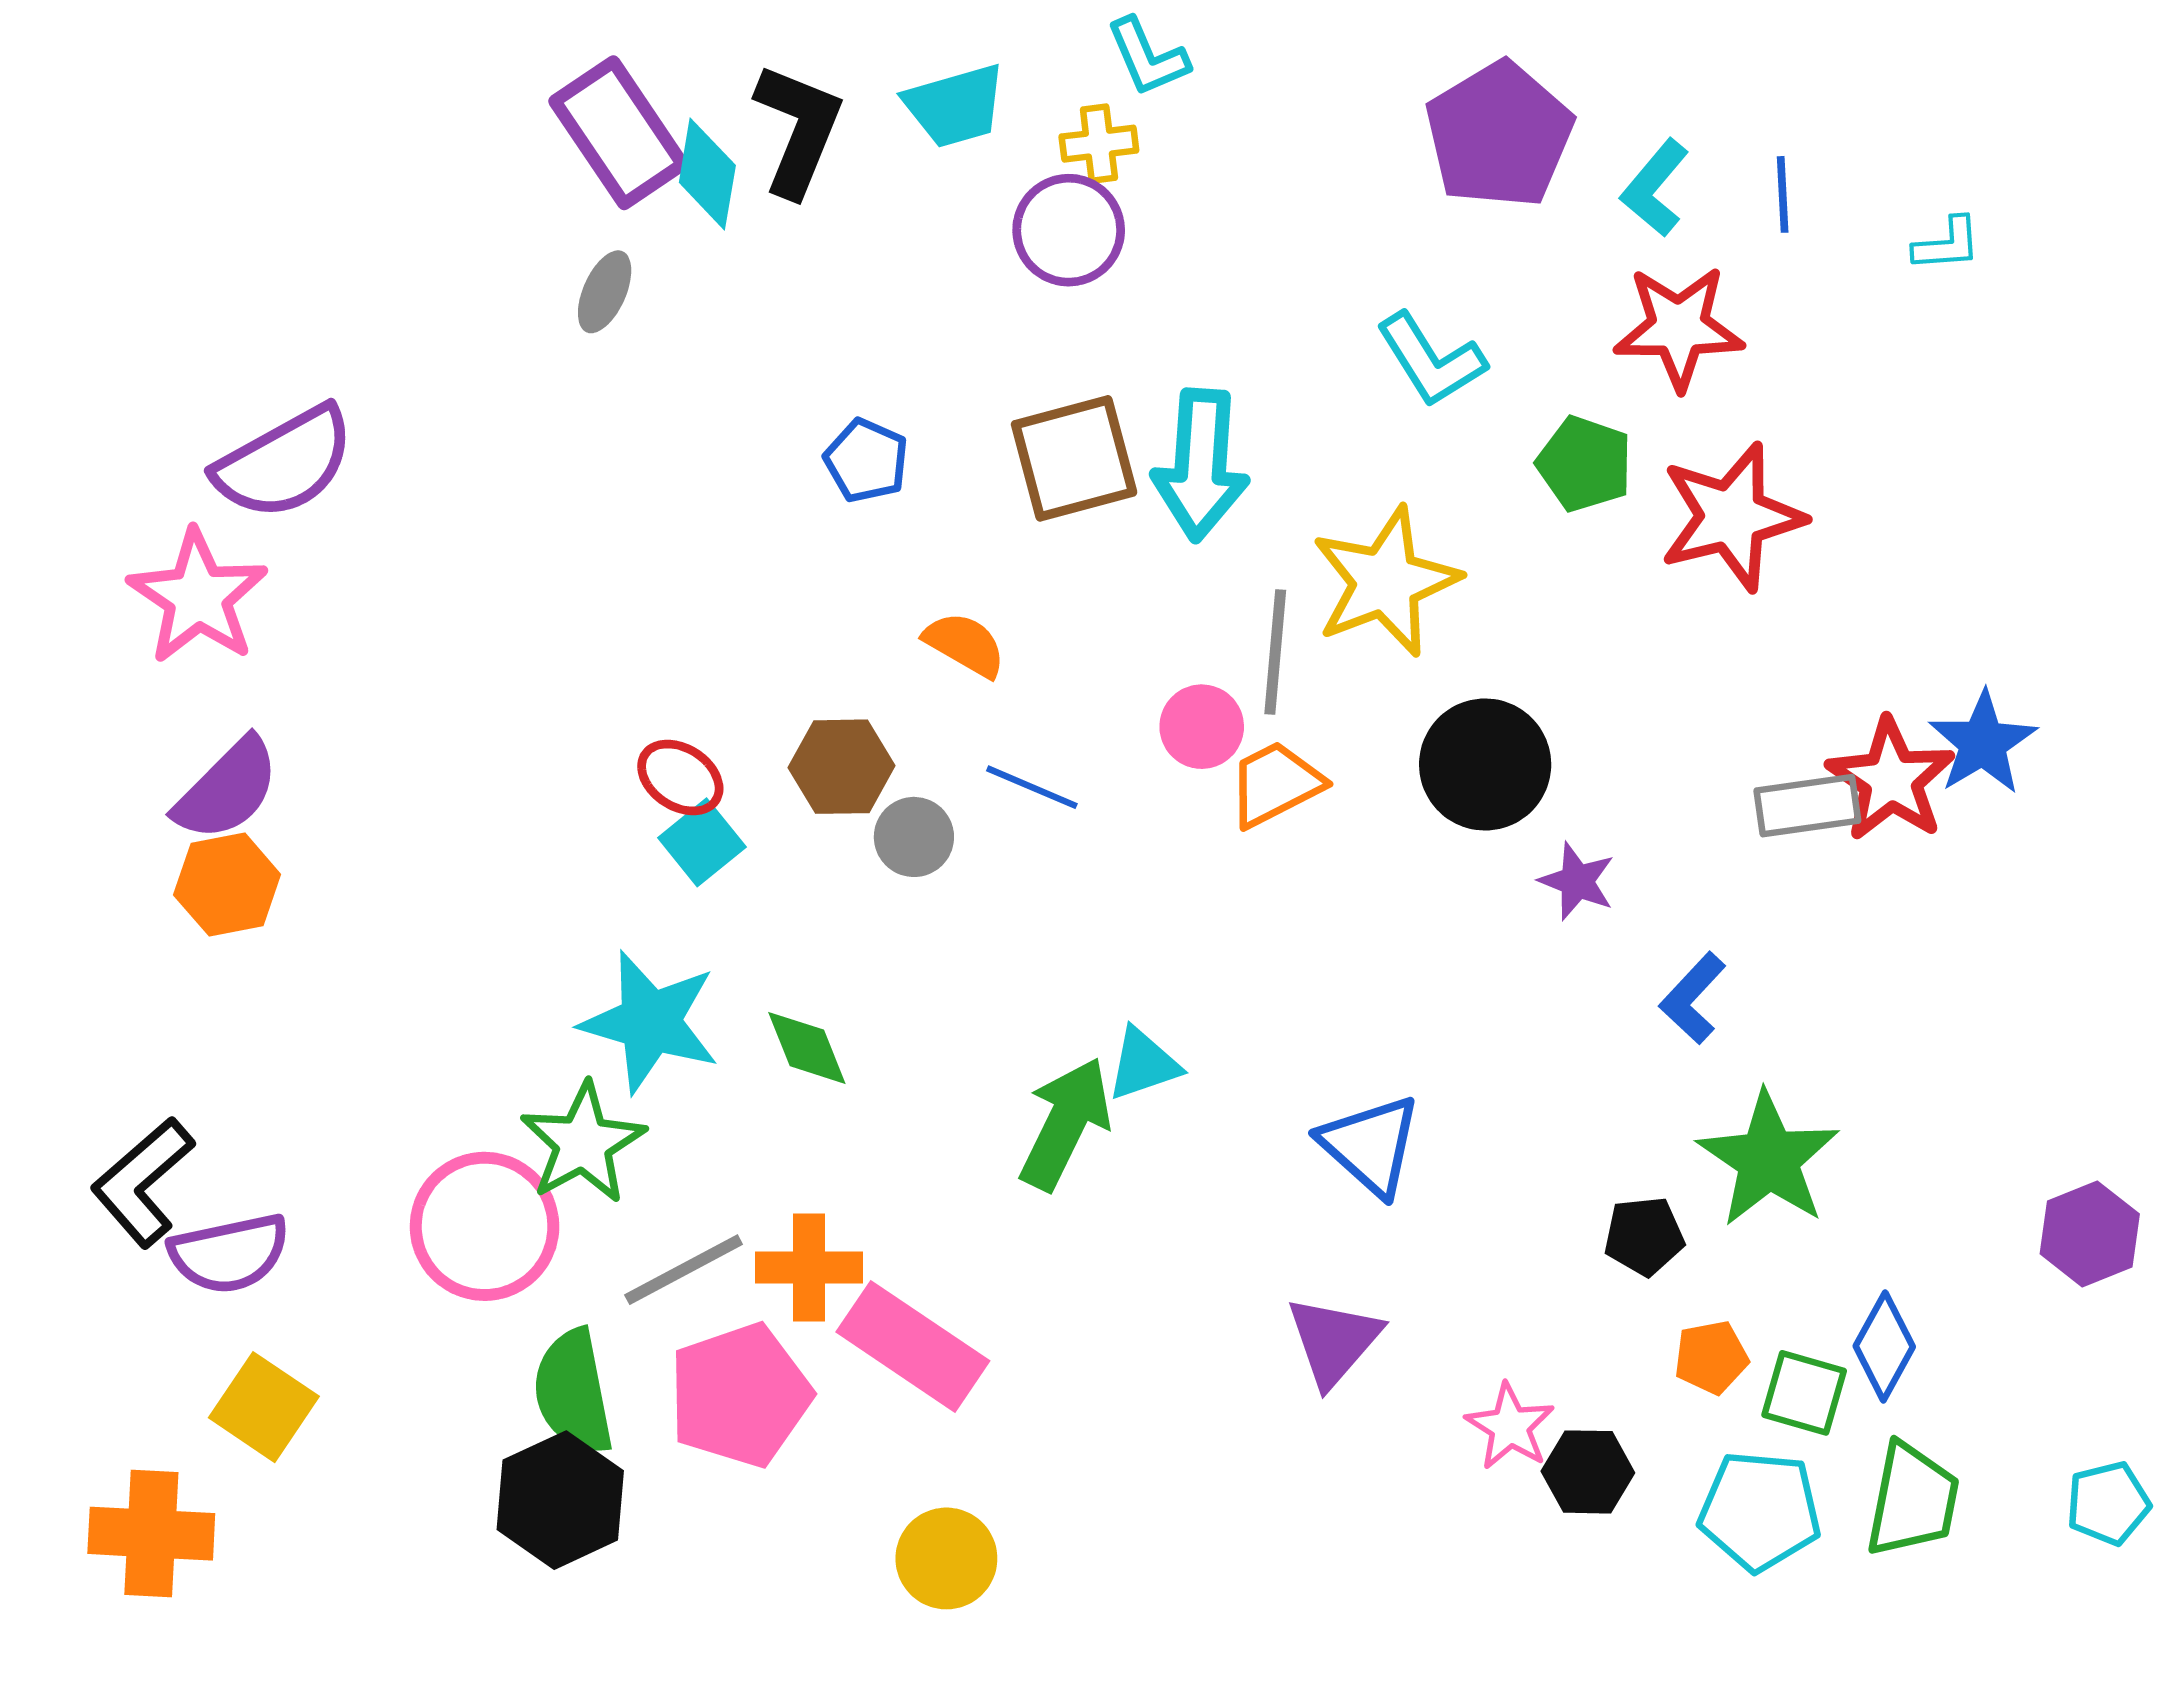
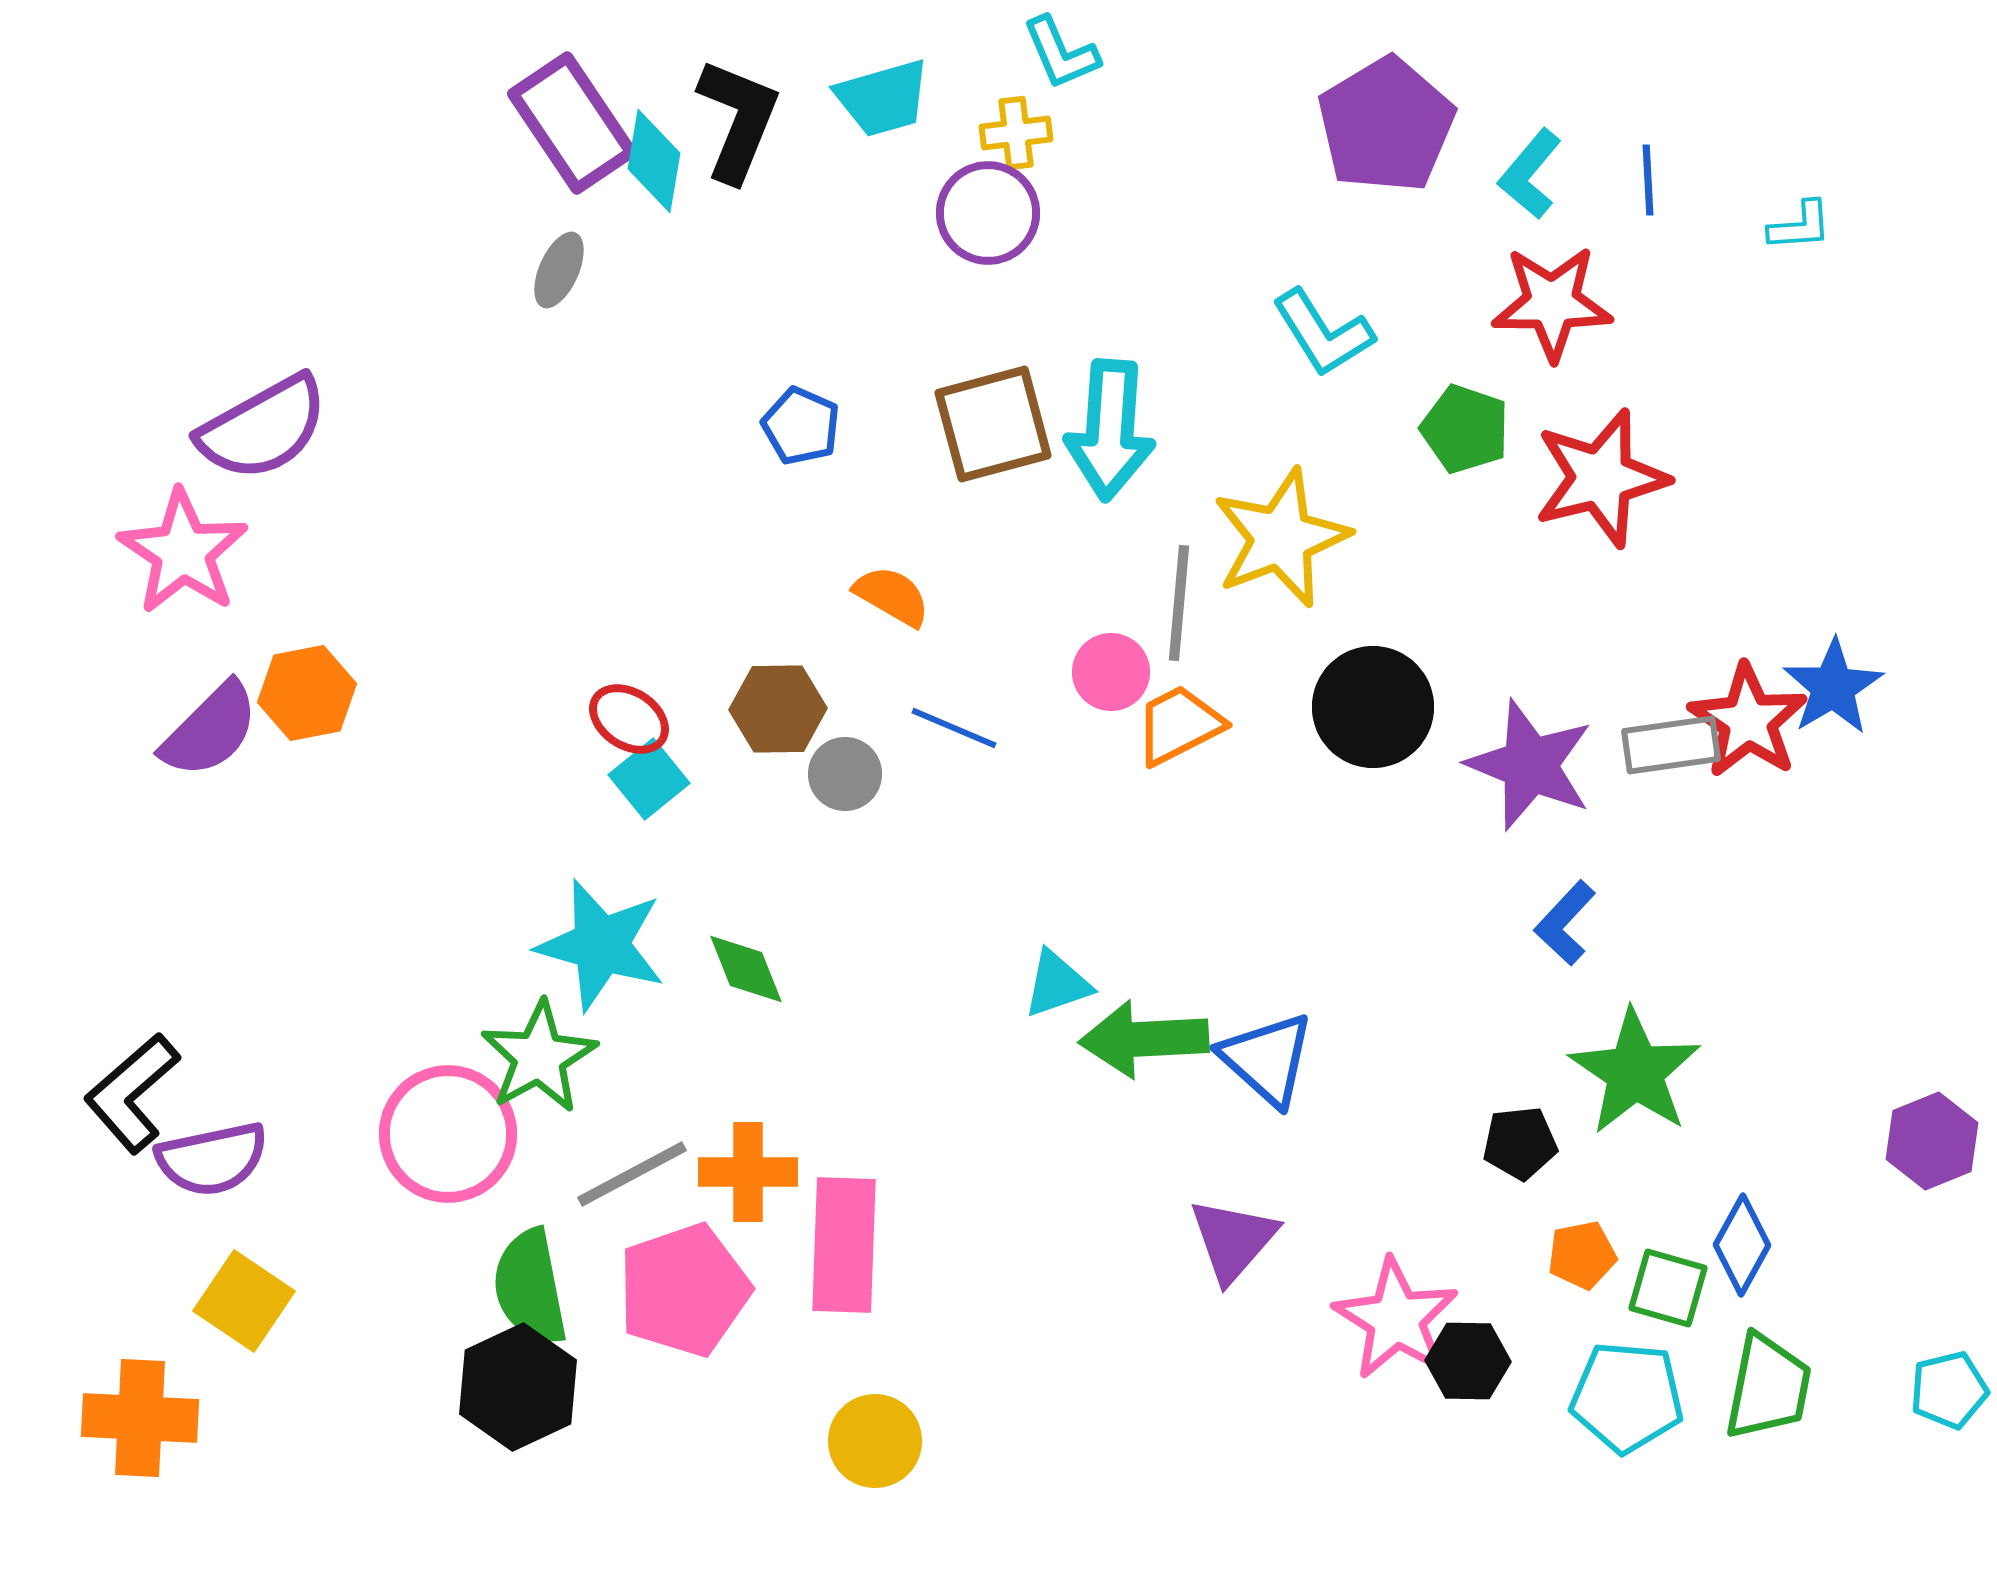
purple star: (1577, 881) -> (1530, 765), moved, size x1.8
orange hexagon: (227, 885) -> (307, 693), moved
green arrow: (1065, 1124) -> (1144, 1039), moved, turned -119
pink rectangle: (913, 1346) -> (844, 1245), turned 58
pink star: (1510, 1427) -> (1396, 1319), size x1.5

